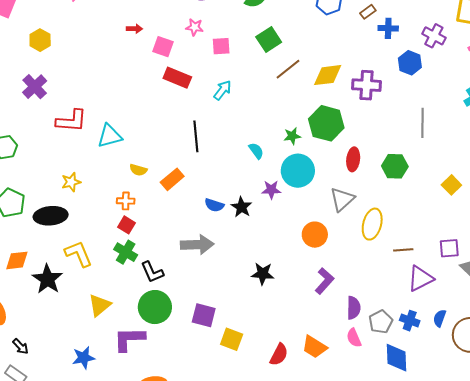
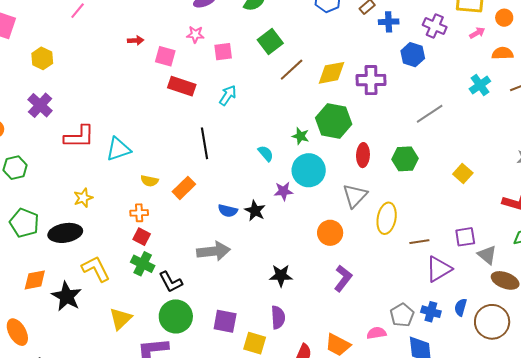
gray line: (423, 123) -> (430, 114), turned 60
green star: (292, 136) -> (300, 136), turned 30
purple semicircle: (354, 308) -> (278, 317), moved
pink semicircle: (354, 338) -> (376, 333), turned 108

